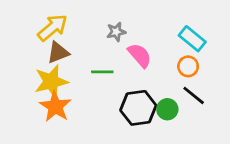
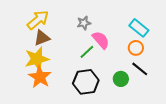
green line: (102, 72) -> (87, 52), moved, turned -42
black hexagon: (138, 108) -> (86, 82), moved

